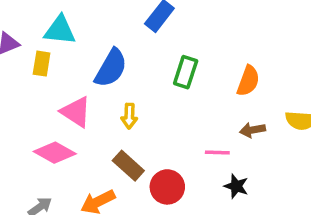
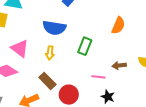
blue semicircle: (111, 68) -> (54, 28), moved, turned 65
green rectangle: (186, 72) -> (85, 46), moved
orange semicircle: (248, 81) -> (118, 25), moved

